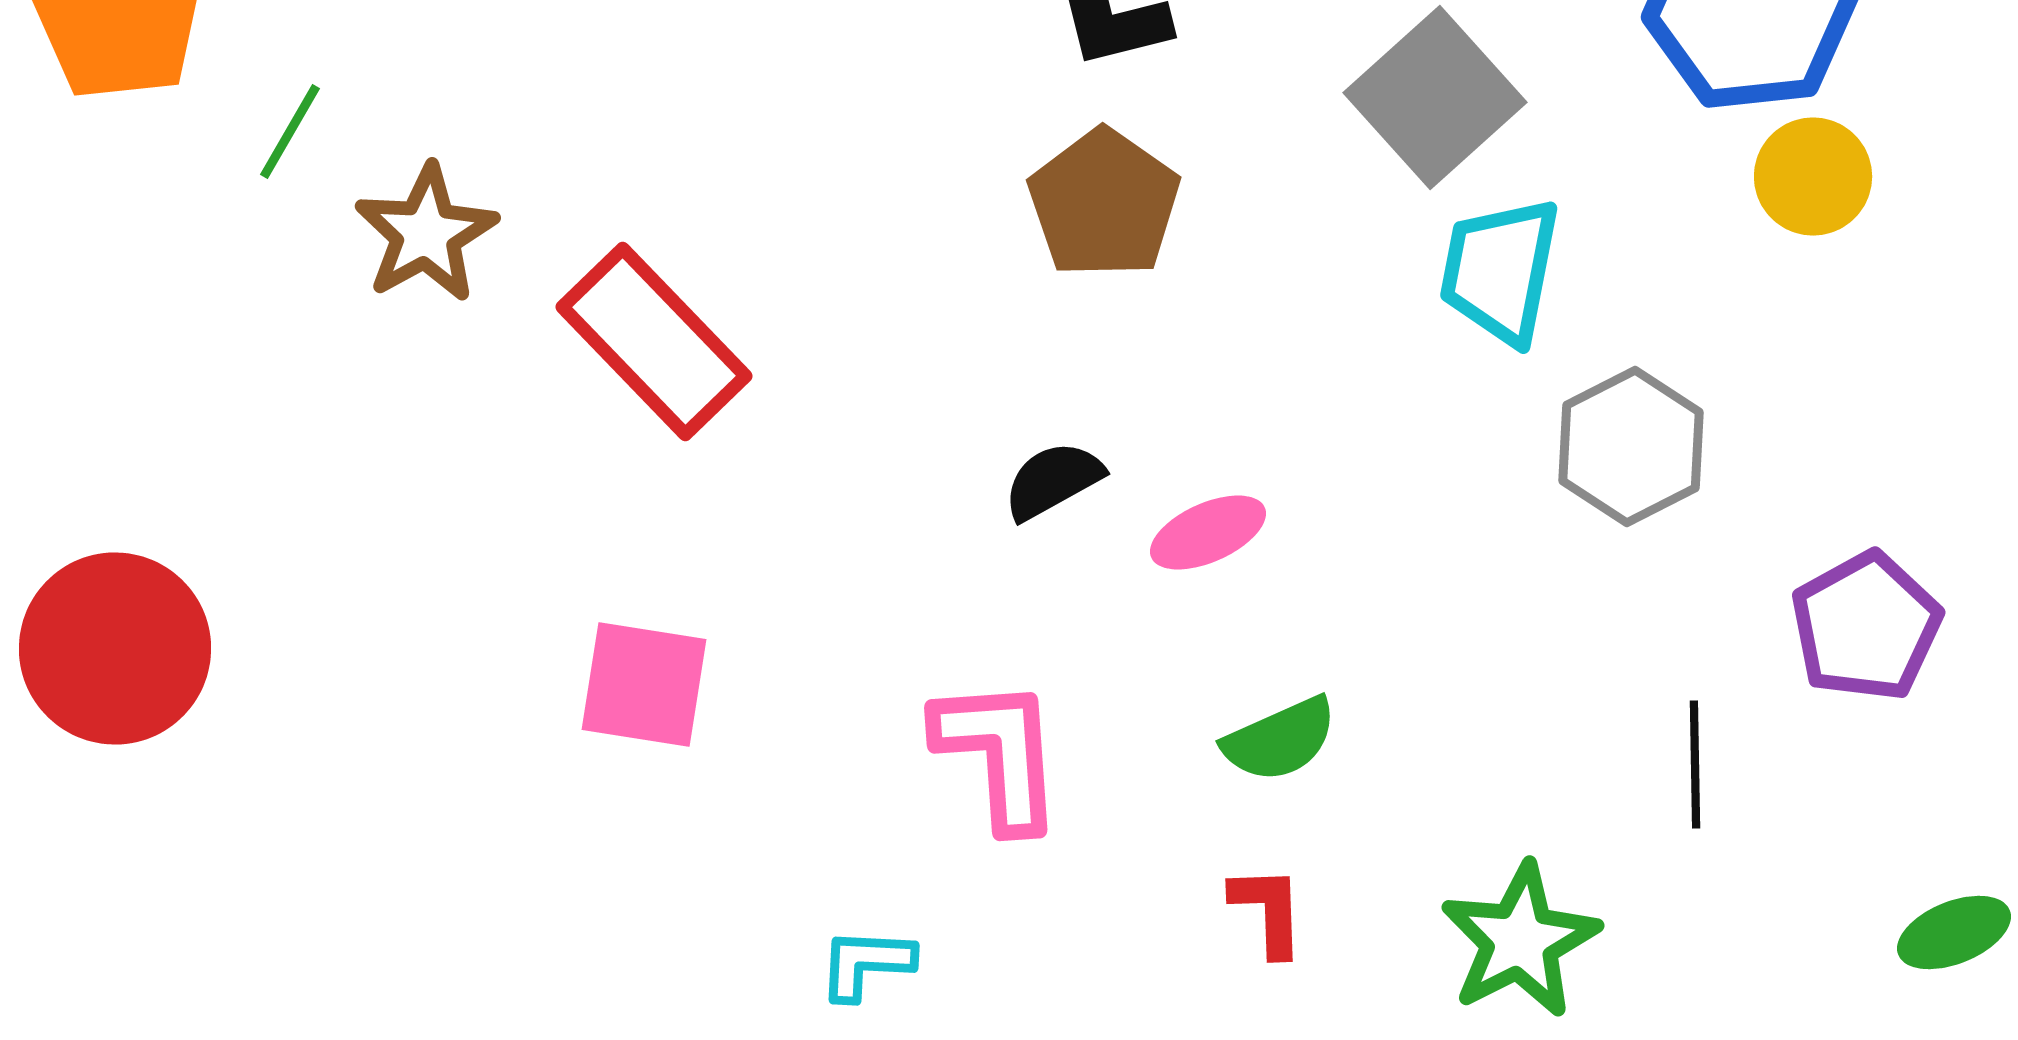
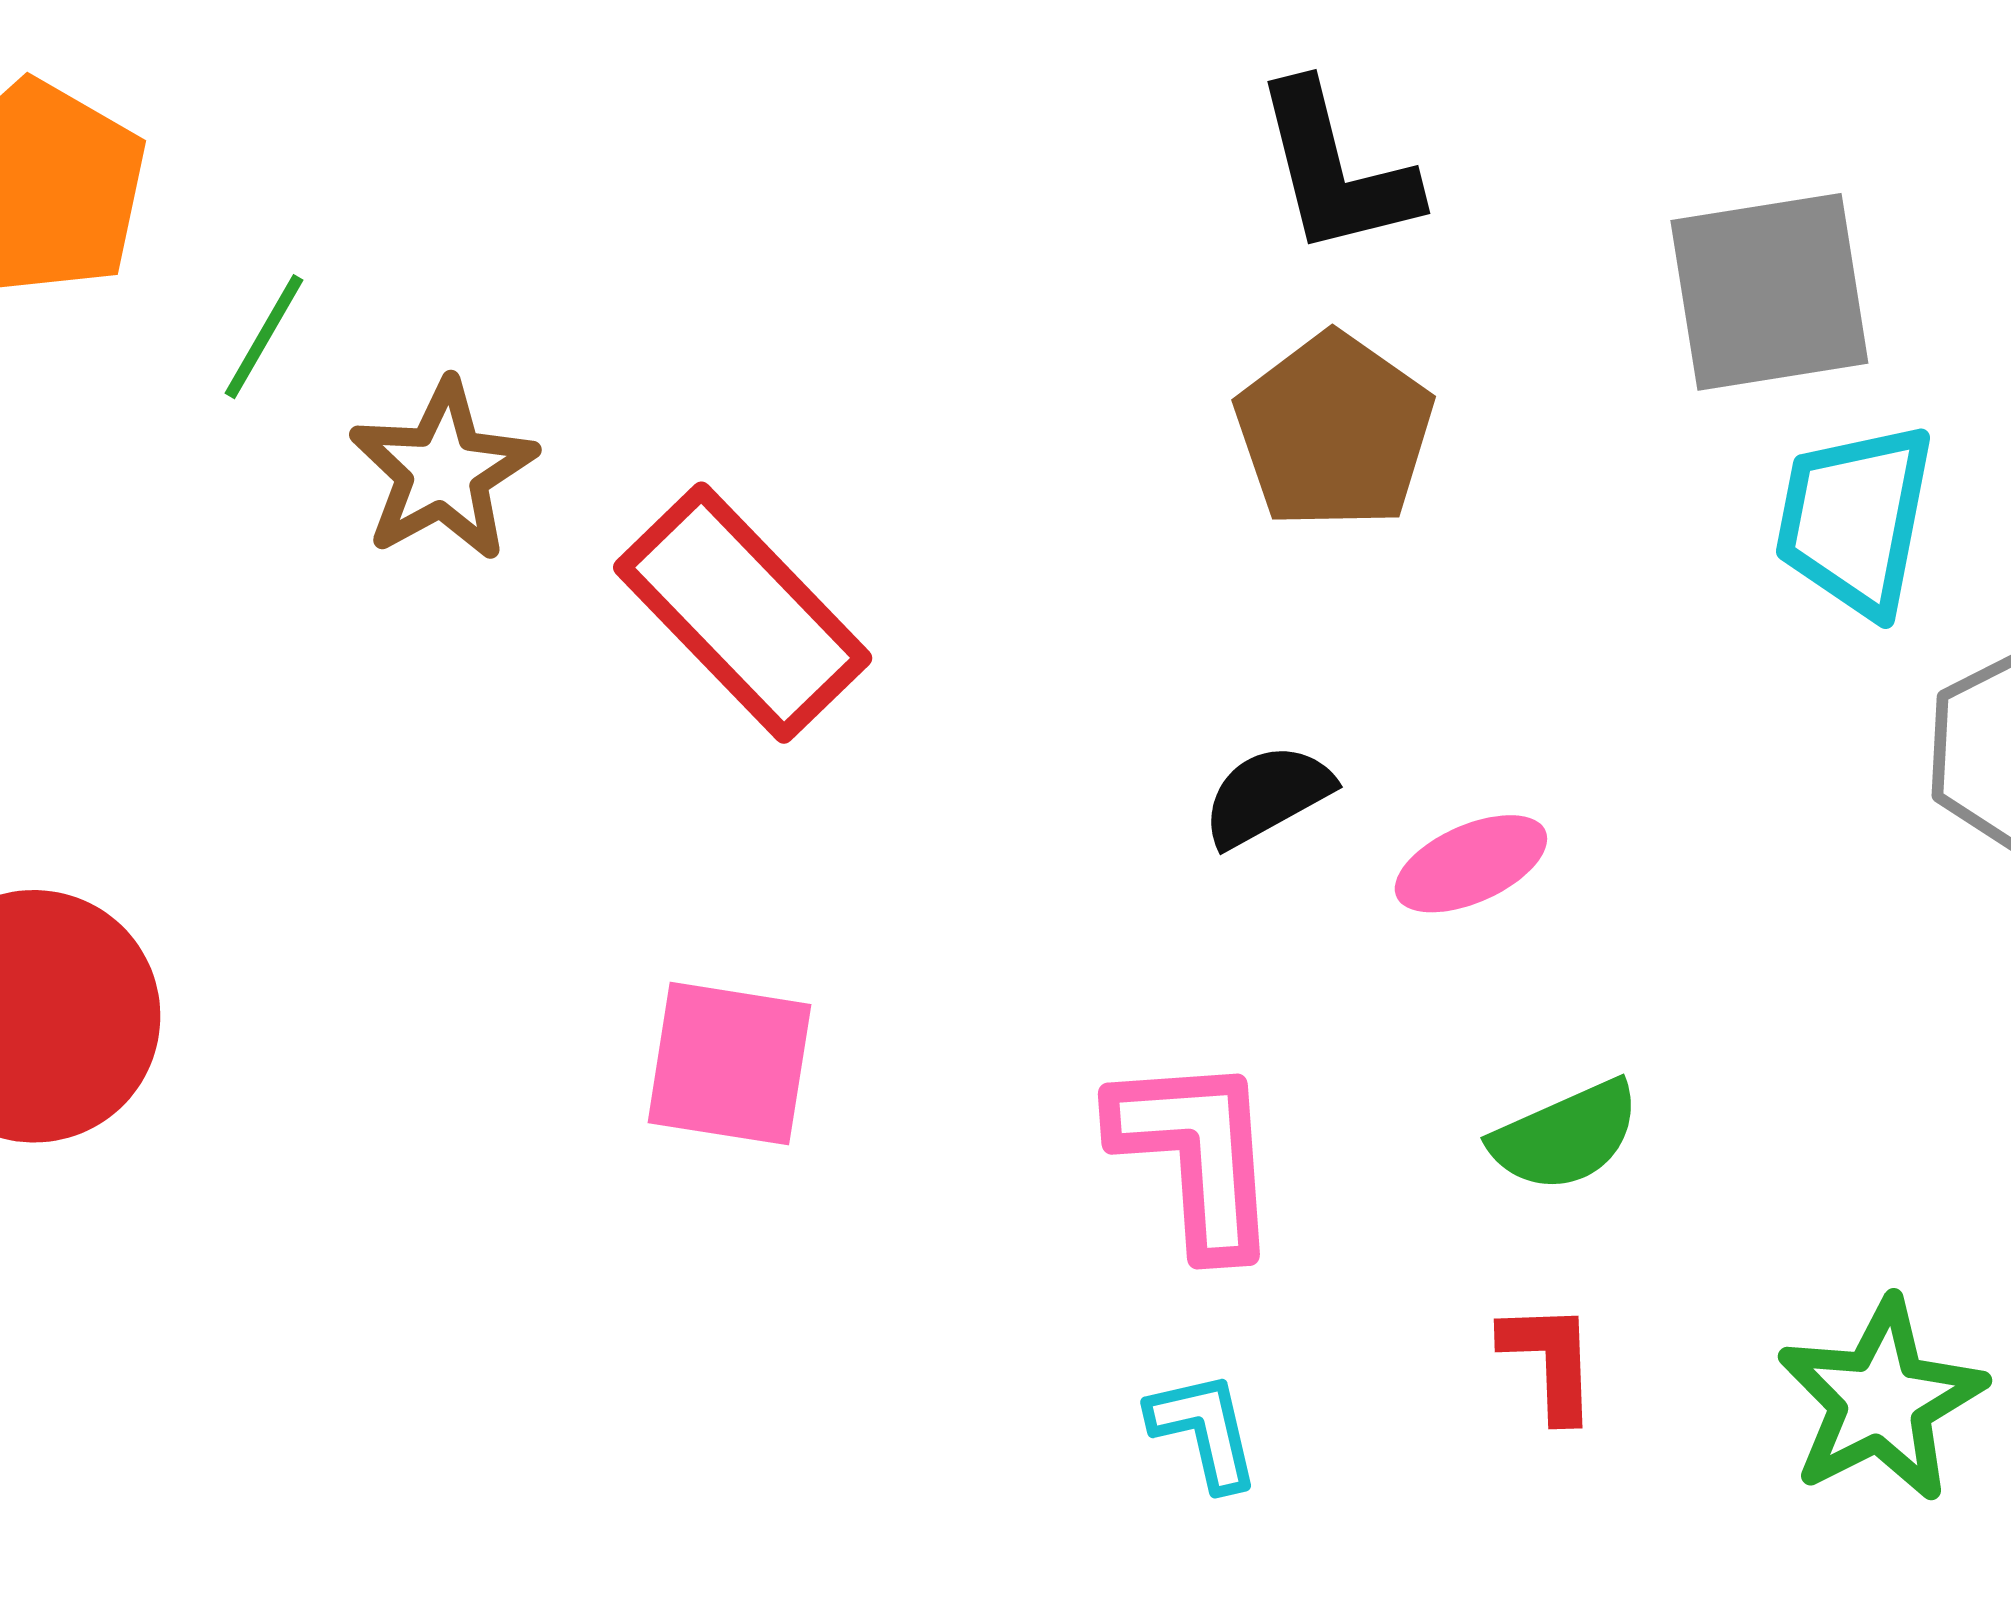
gray square: (1435, 98) -> (1769, 292), turned 33
cyan L-shape: (866, 964) -> (1204, 1430), moved, turned 74

